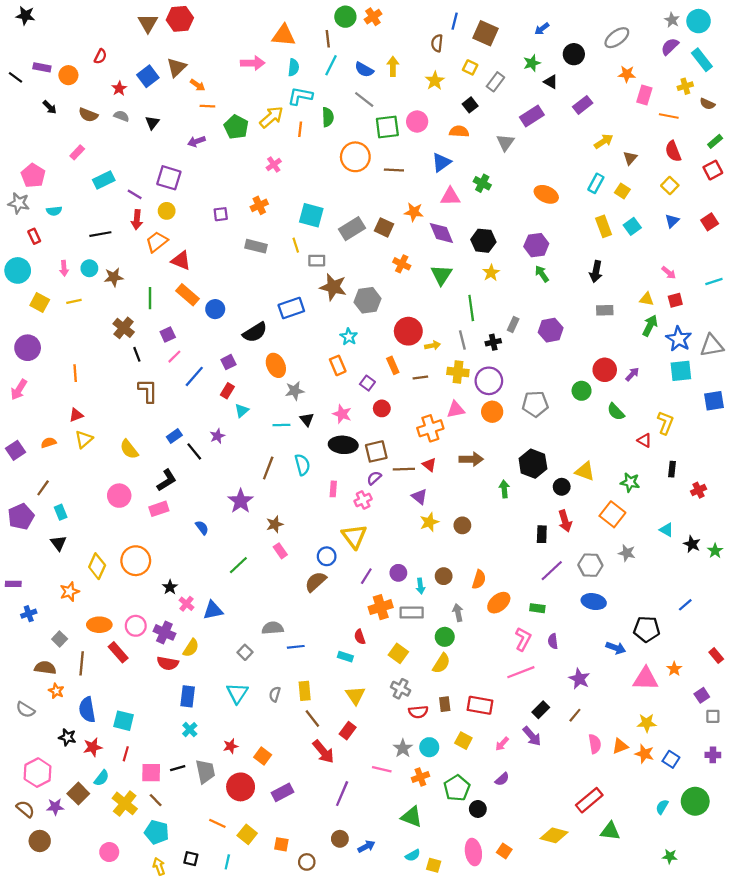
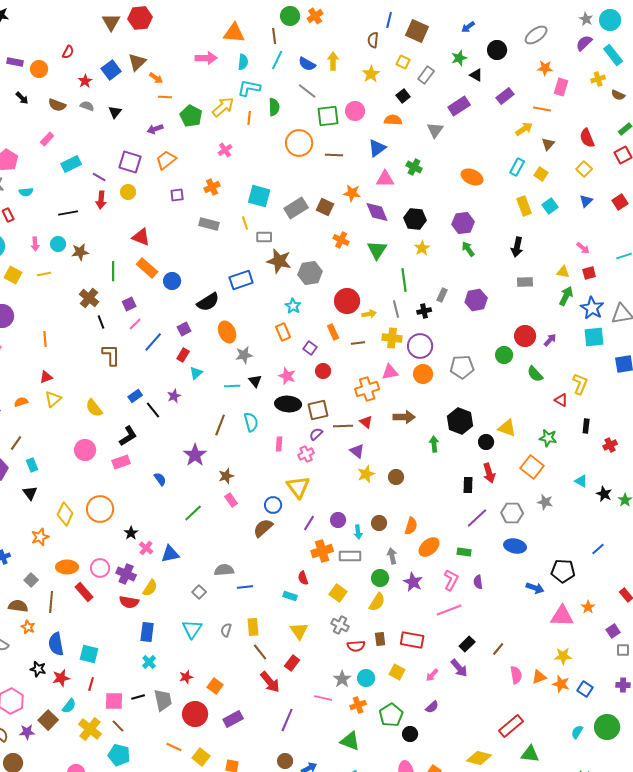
orange line: (669, 116) -> (542, 109), moved
orange trapezoid: (157, 242) -> (166, 160), moved
purple star: (579, 679) -> (413, 582), moved

